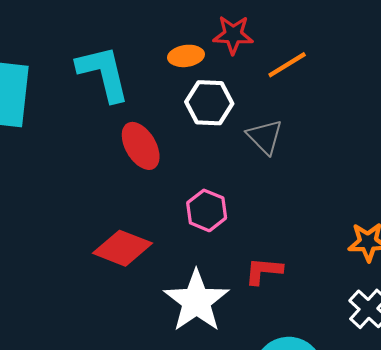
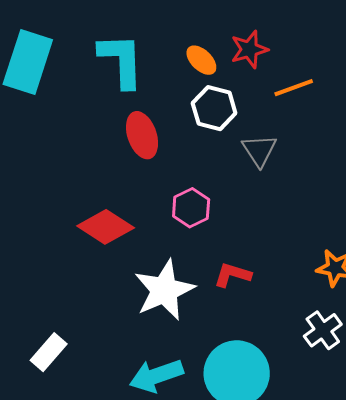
red star: (233, 35) -> (249, 49), turned -30
orange ellipse: (186, 56) -> (201, 60), turned 40

